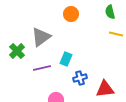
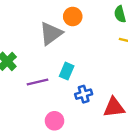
gray triangle: (41, 37) -> (51, 33), moved

